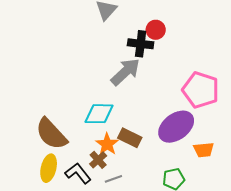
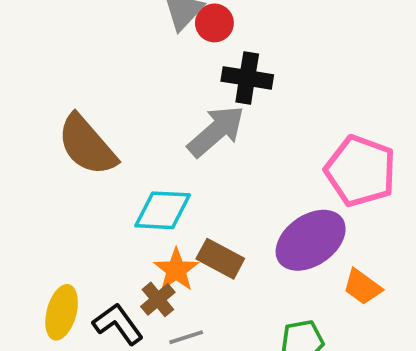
red circle: (156, 30) -> (214, 23), moved
brown semicircle: (51, 134) -> (87, 145), moved
orange trapezoid: (204, 150) -> (362, 287), turned 40

